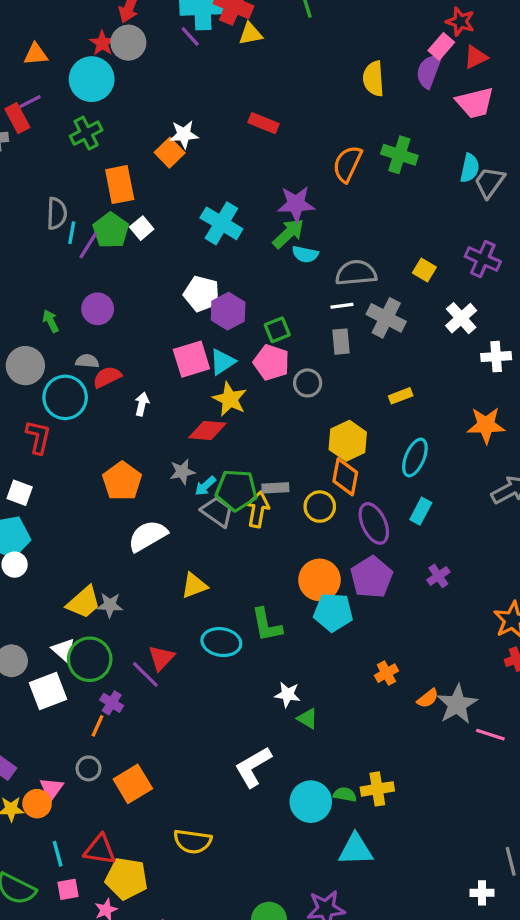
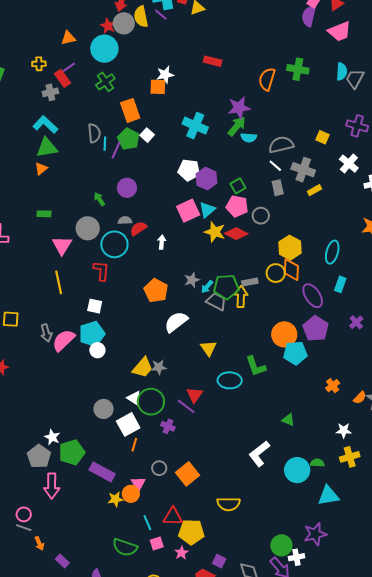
yellow semicircle: (373, 79) -> (141, 17), moved
orange square: (170, 153) -> (158, 87), turned -36
white line: (342, 306) -> (275, 166), turned 56
yellow rectangle: (401, 396) -> (315, 190), moved
red diamond: (207, 431) -> (236, 234), moved, turned 30
yellow circle: (320, 507) -> (276, 273), moved
yellow triangle: (194, 586) -> (208, 348), turned -36
white star: (288, 695) -> (344, 430), moved
orange line: (97, 726) -> (134, 445), moved
yellow cross: (377, 789) -> (350, 457), moved

